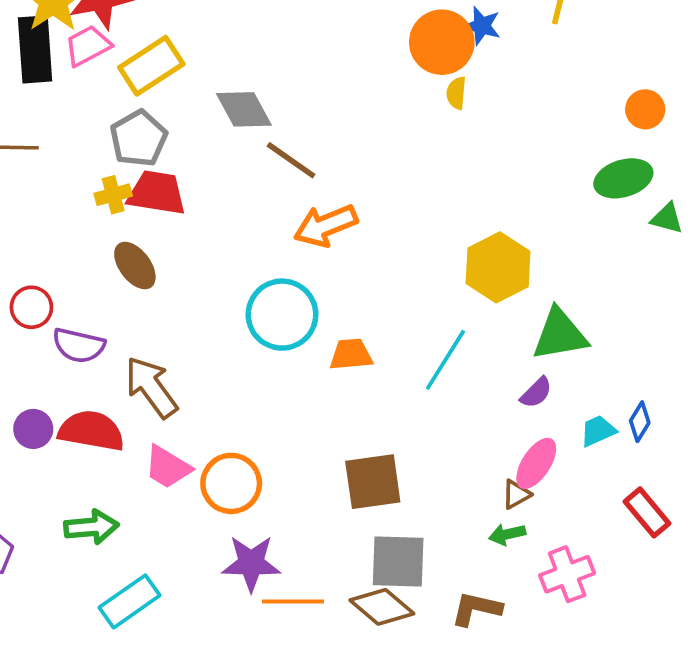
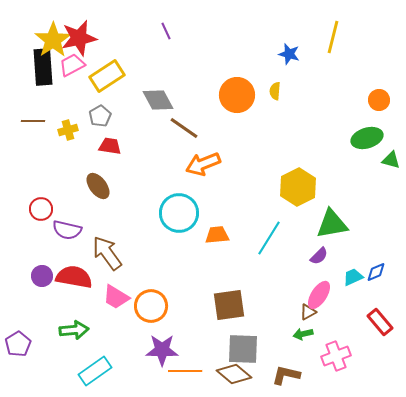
orange circle: (442, 42) -> (237, 95), moved
gray pentagon: (139, 138) -> (100, 116), size x0.7
red trapezoid: (157, 193) -> (110, 146), size x0.7
yellow cross: (113, 195) -> (68, 130), moved
blue diamond: (640, 422) -> (376, 272), turned 35

